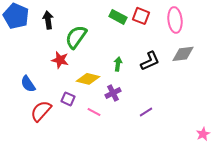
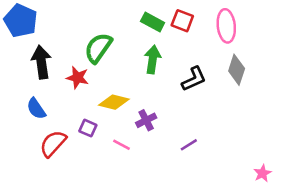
black arrow: (48, 20) -> (41, 62), moved, size x1.4
gray diamond: (183, 54) -> (237, 70), turned -65
green arrow: (118, 64) -> (153, 59), moved, size x1.5

